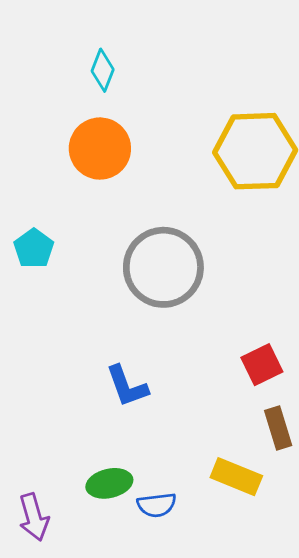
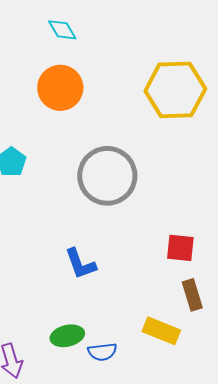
cyan diamond: (103, 70) -> (62, 30), turned -52
red square: (262, 365) -> (180, 248), turned 32

